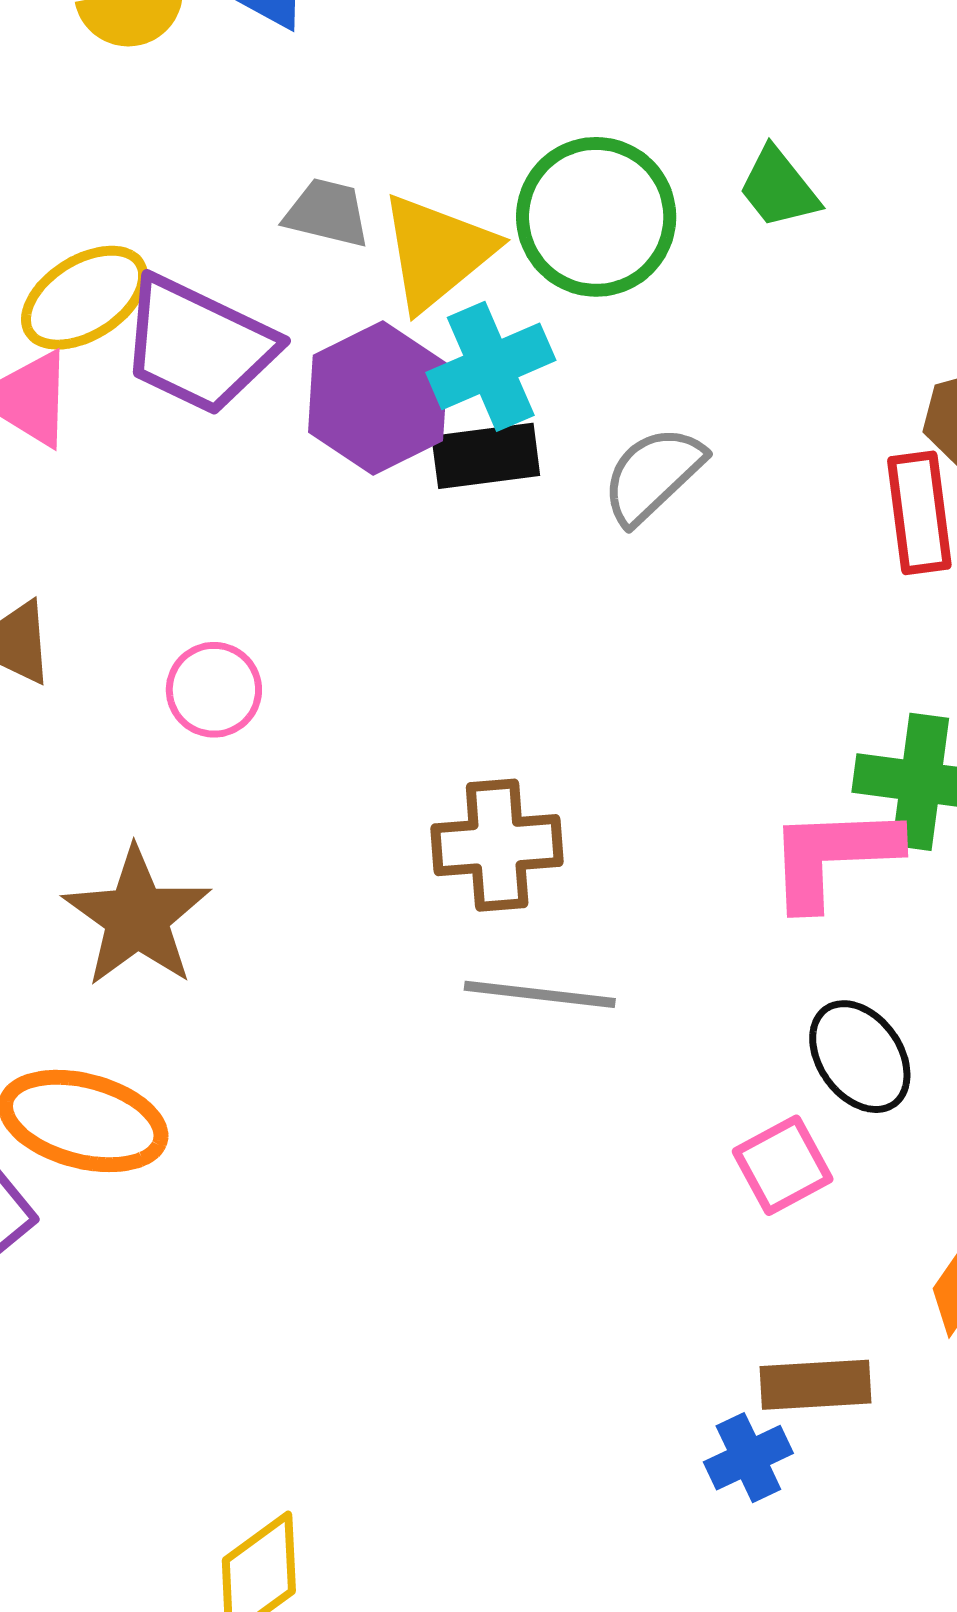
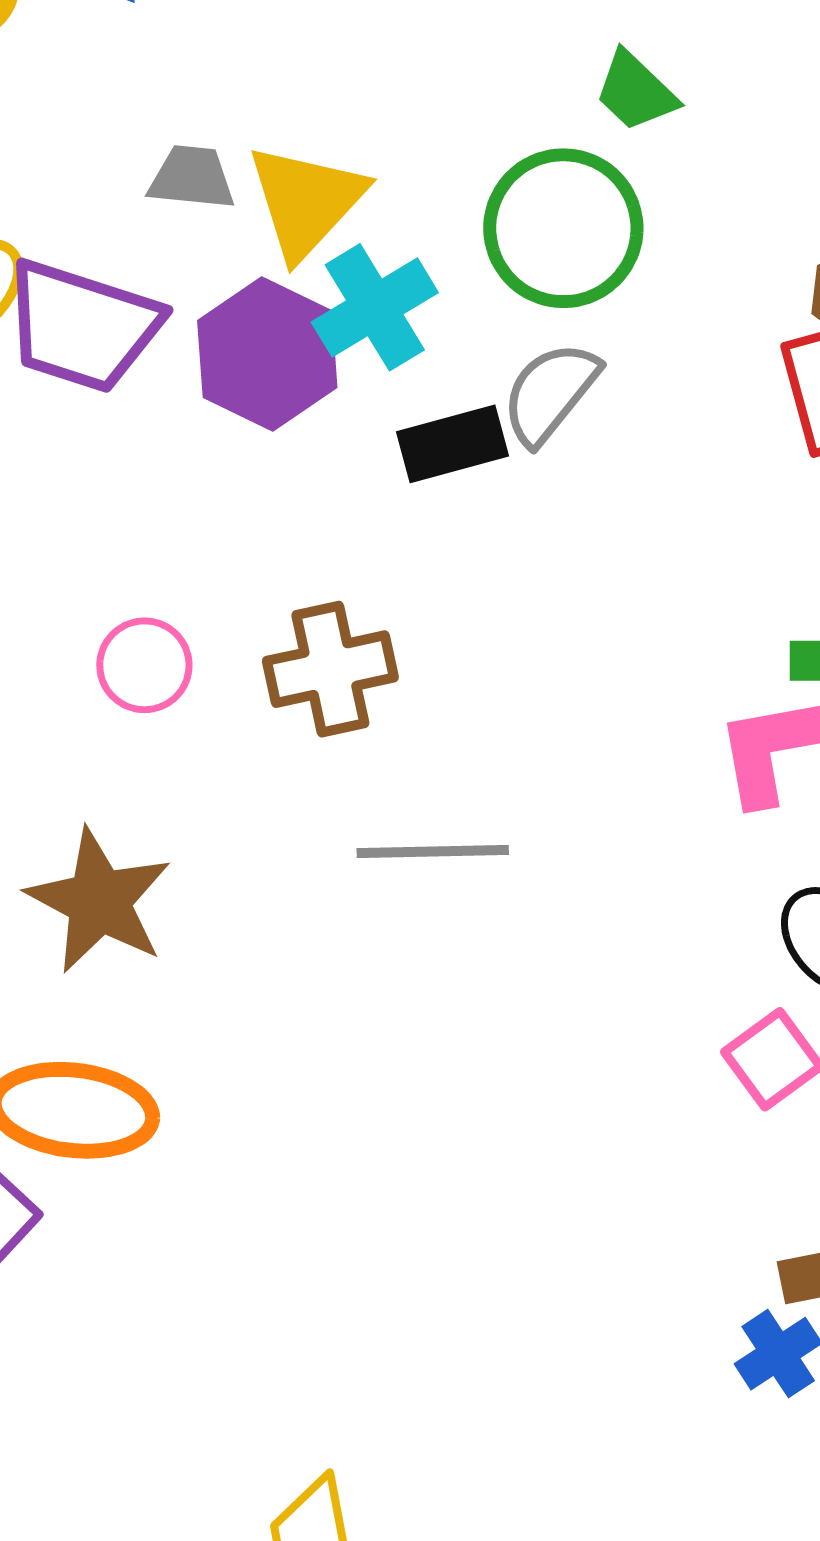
green circle: (596, 217) -> (563, 228), moved
black rectangle: (486, 456) -> (453, 444), moved
brown cross: (497, 845) -> (330, 669), moved
gray line: (540, 994) -> (433, 851), moved

